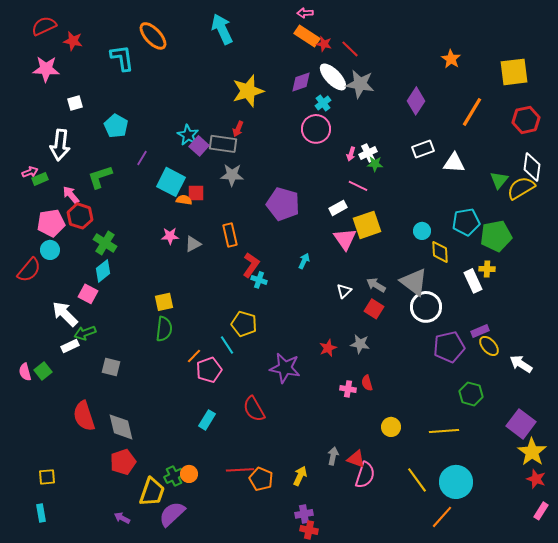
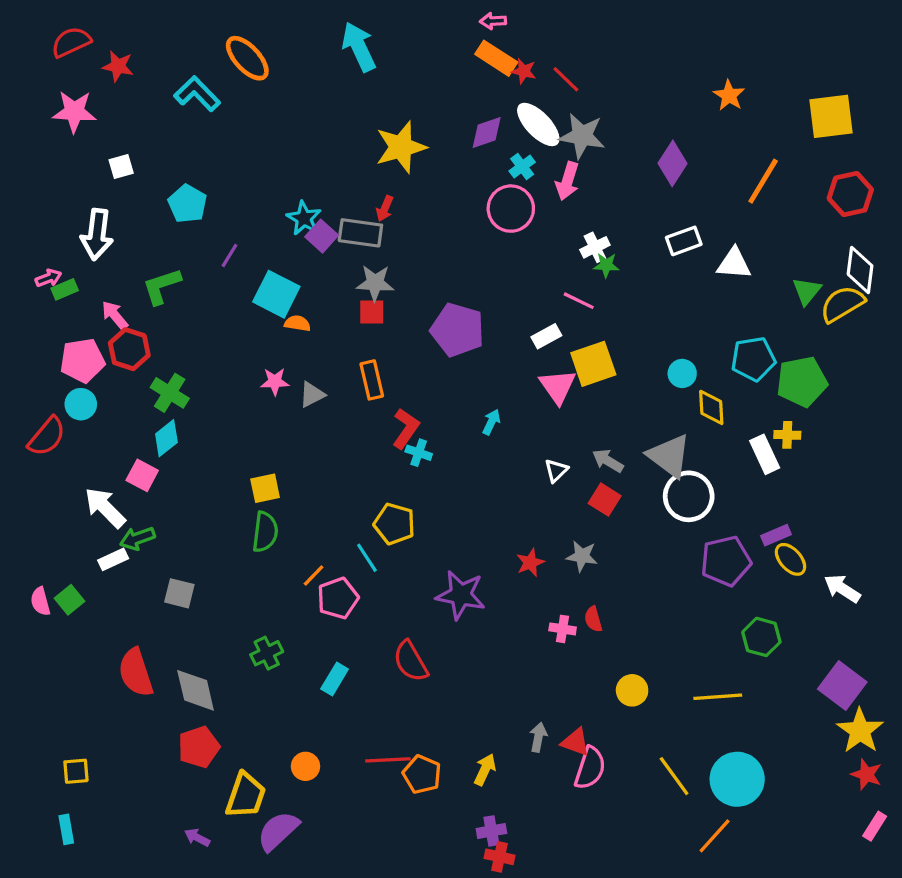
cyan L-shape: (122, 58) -> (197, 94), turned -36
pink arrow: (351, 154) -> (567, 181), moved, size x1.6
red square: (196, 193) -> (372, 312), moved
green cross: (174, 476) -> (267, 653), moved

